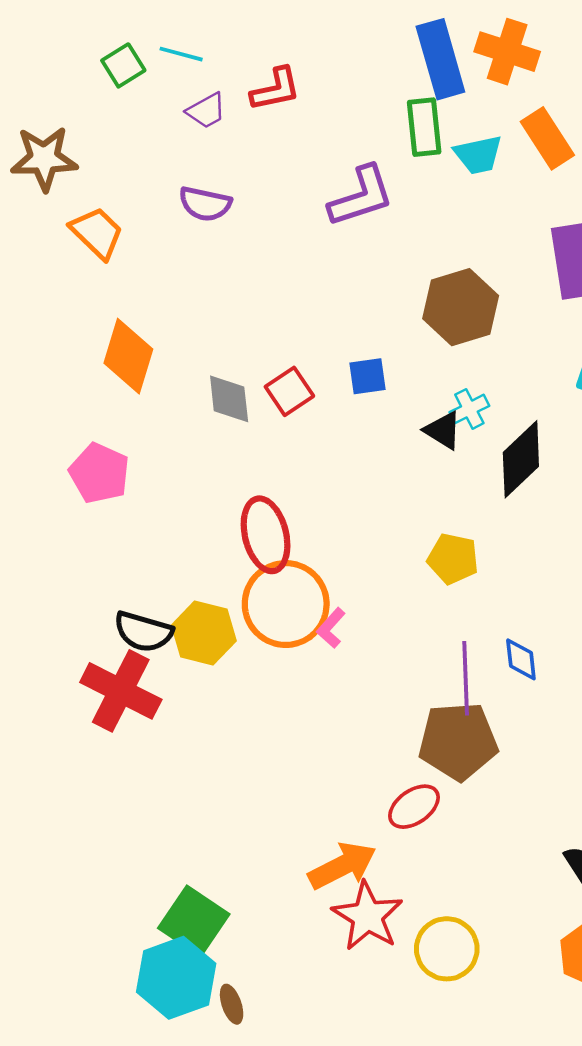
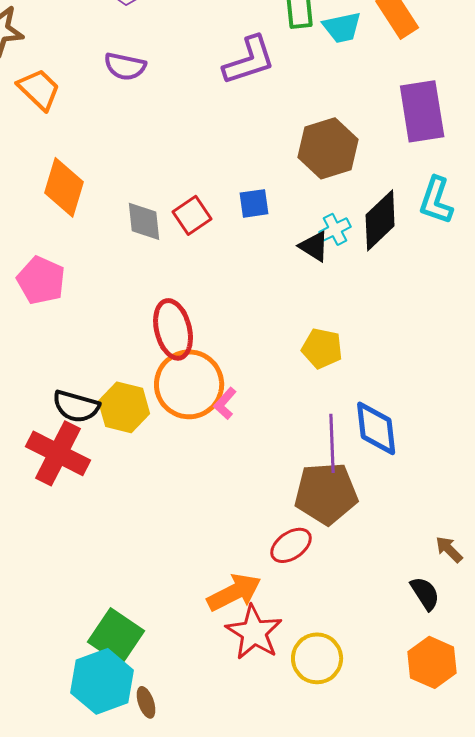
black diamond: (521, 459) -> (380, 220), moved
blue diamond: (521, 659) -> (376, 428), size x1.6

